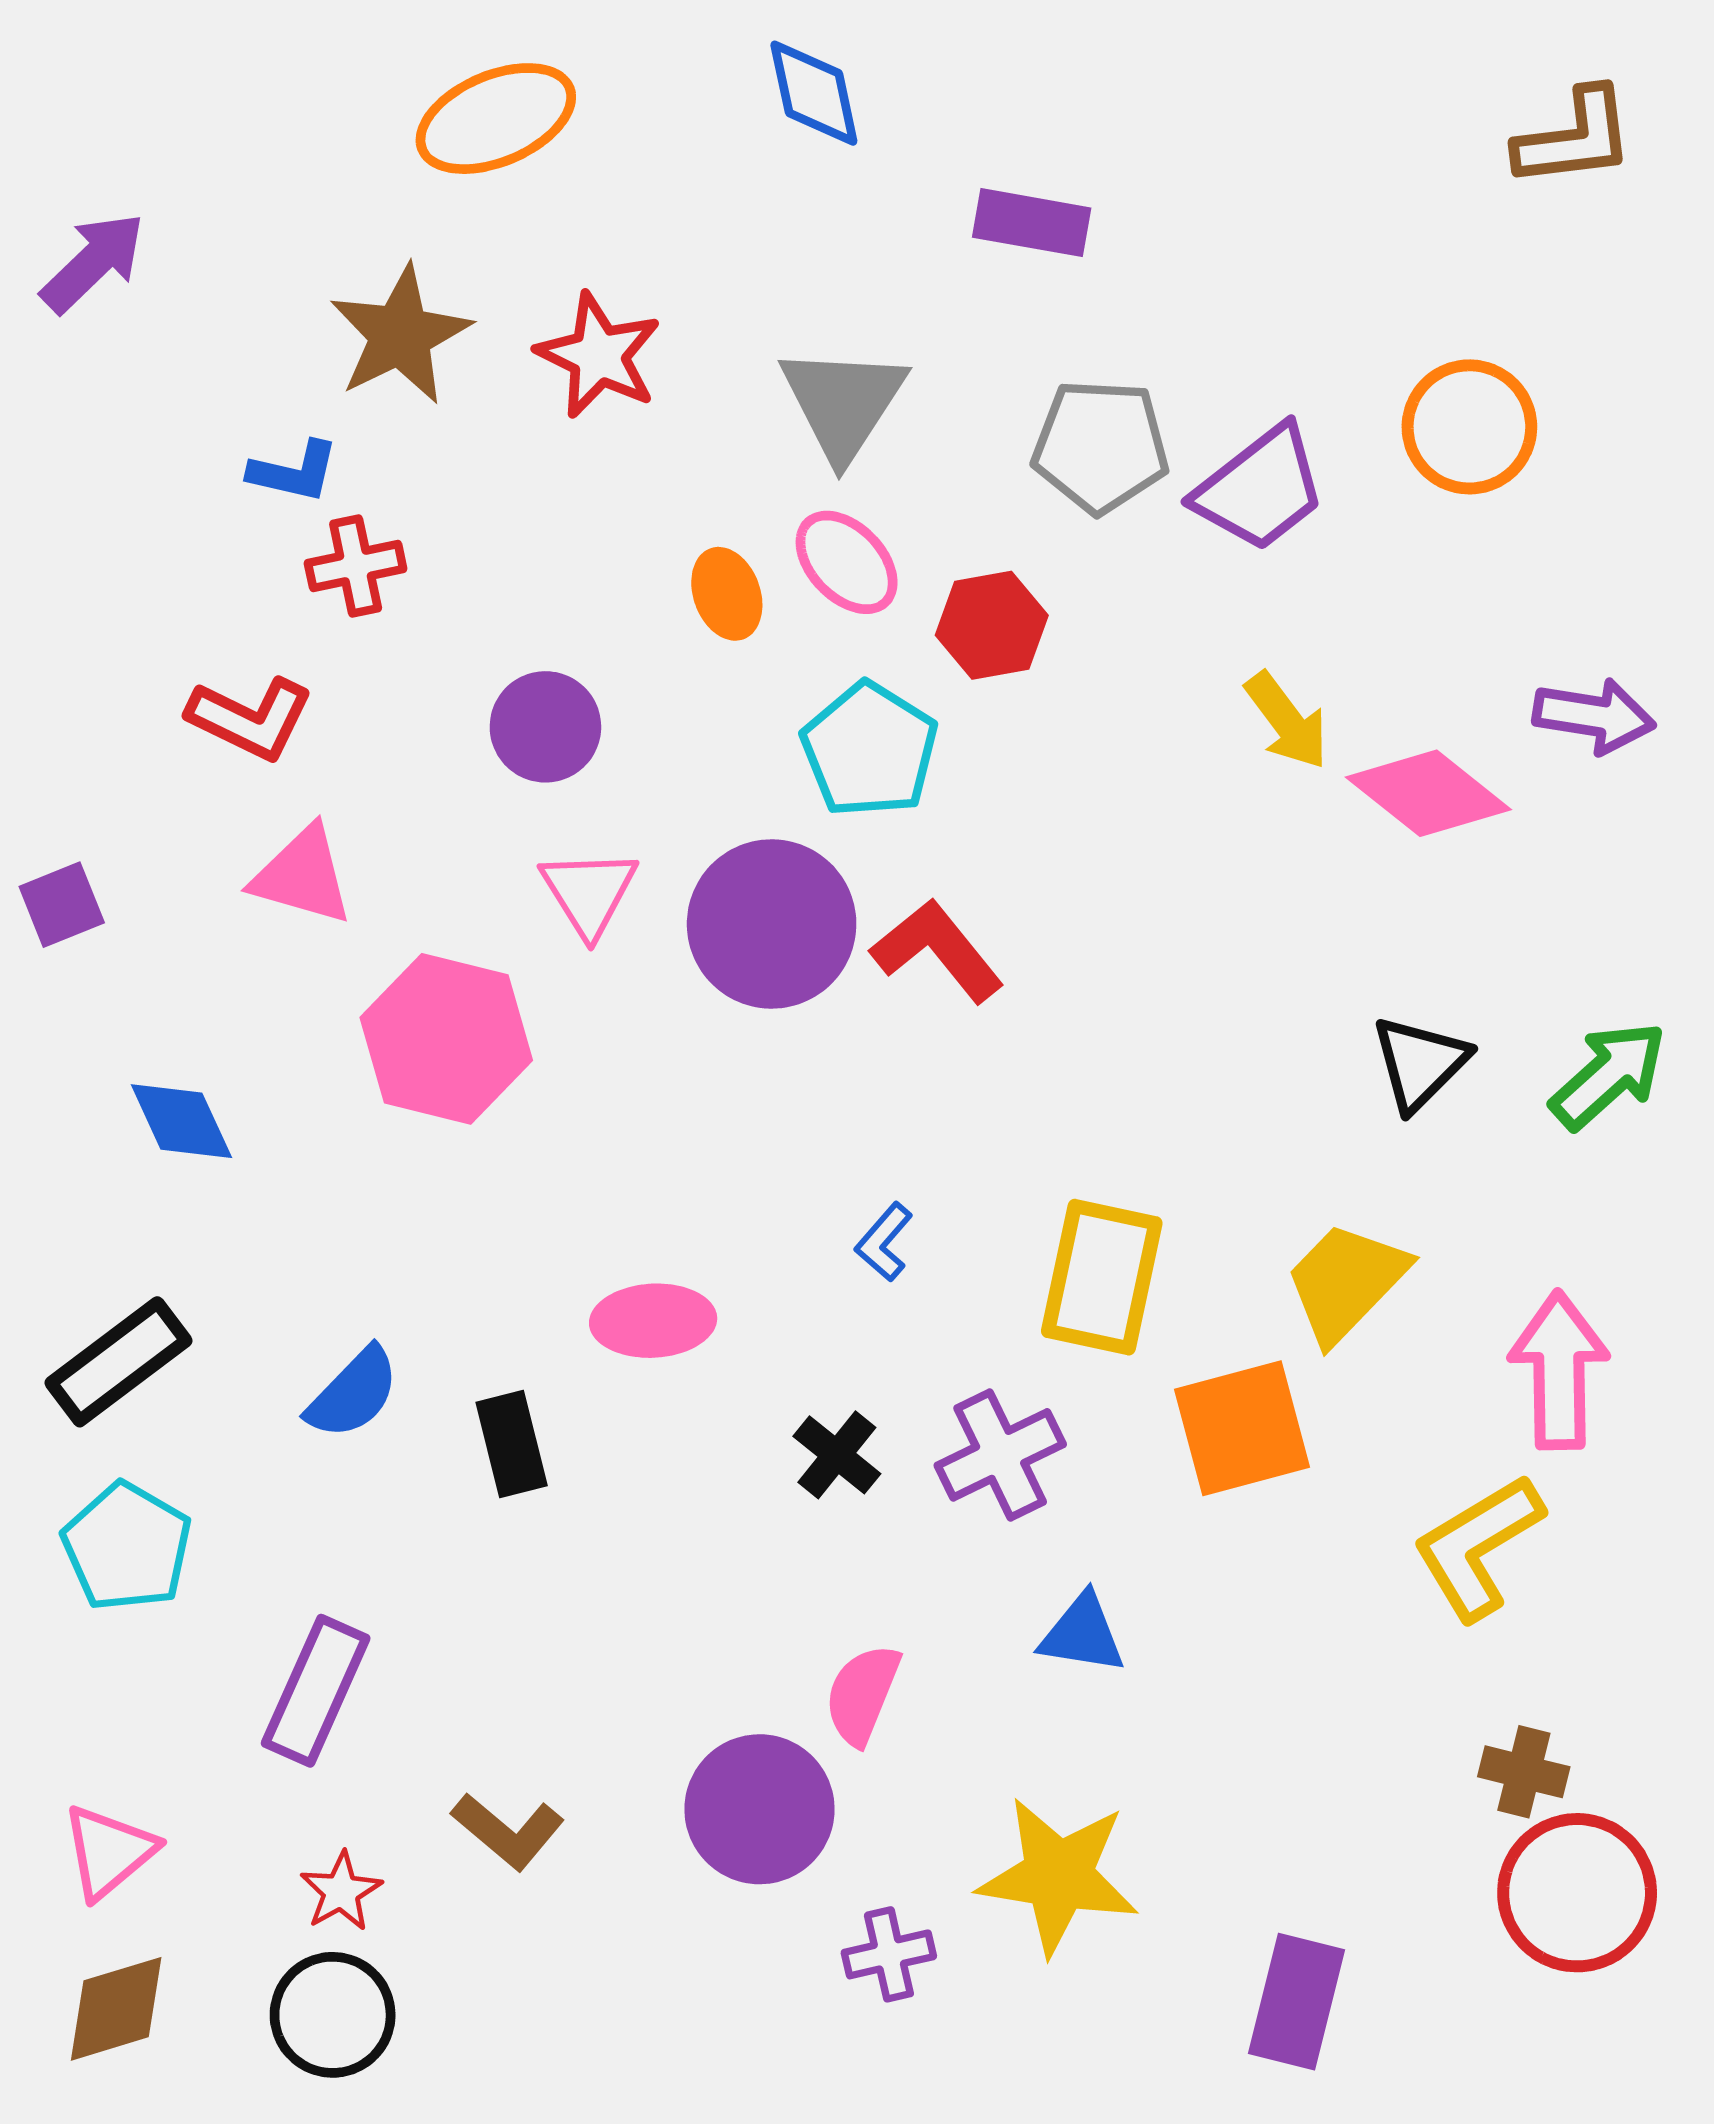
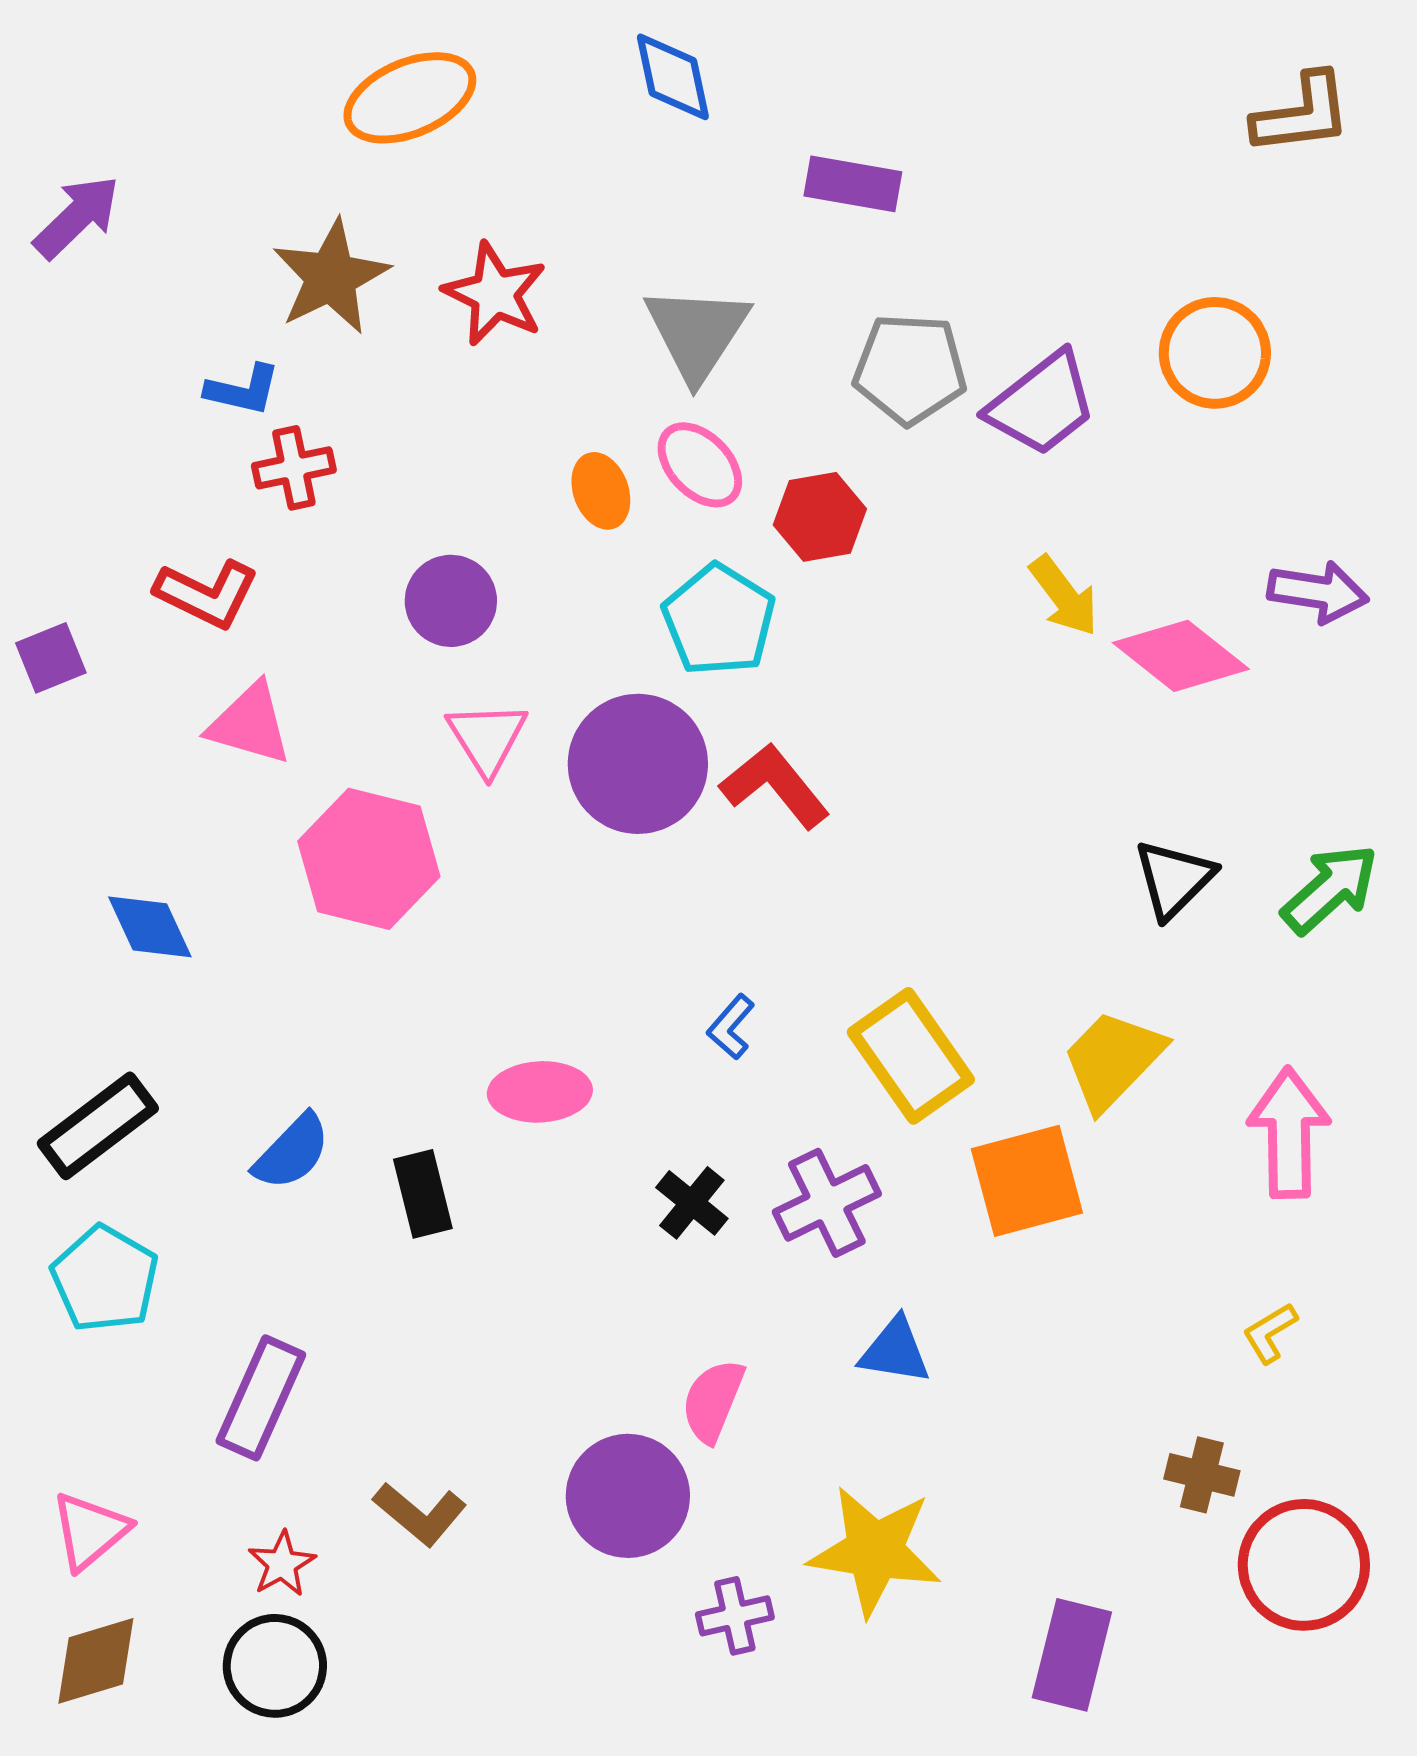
purple square: (62, 905) -> (51, 658), moved
yellow rectangle: (1102, 1277) -> (911, 1056), turned -47
yellow L-shape: (1478, 1547) -> (1270, 1333), moved, size x0.5
brown cross: (1524, 1772) -> (1202, 1475), moved

